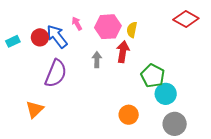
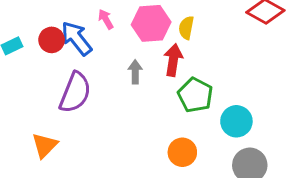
green pentagon: (153, 76) -> (195, 95), moved

